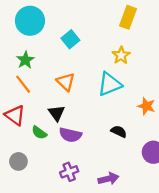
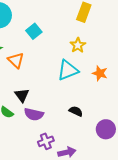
orange triangle: (66, 82) -> (16, 60), moved
orange star: (146, 106) -> (100, 73), moved
purple cross: (69, 172) -> (46, 141), moved

